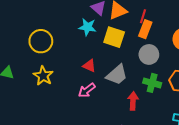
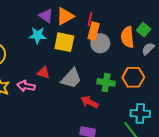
gray circle: (149, 54) -> (100, 43), moved
pink arrow: (87, 90) -> (26, 86), moved, turned 54
red arrow: (133, 101) -> (90, 102), turned -60

